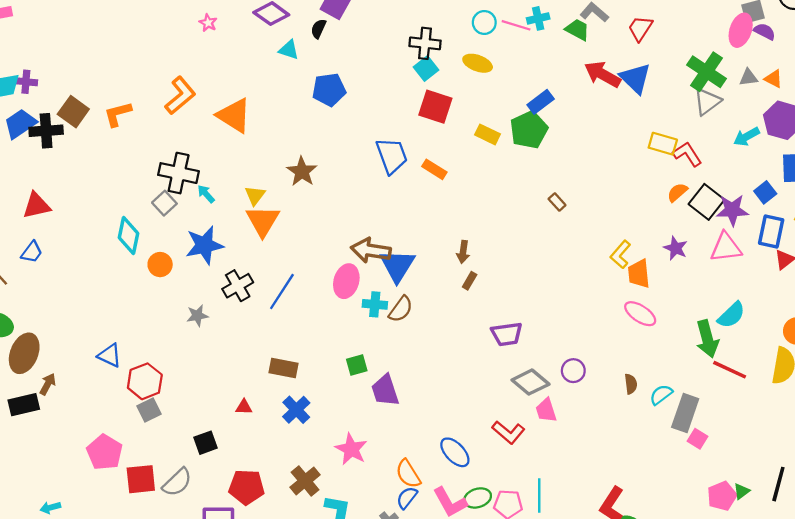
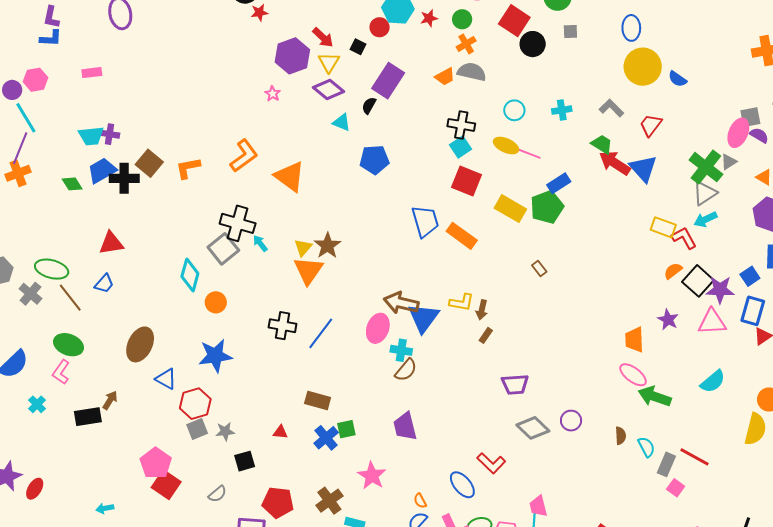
pink line: (516, 25) -> (528, 153), moved
green trapezoid: (577, 30) -> (602, 144), moved
gray triangle: (748, 77) -> (729, 162), moved, turned -30
yellow rectangle: (488, 134) -> (510, 209), size x1.4
cyan arrow: (746, 137) -> (706, 219), moved
orange rectangle: (434, 169) -> (462, 236), size x1.4
brown star: (302, 172) -> (328, 246), moved
brown rectangle: (557, 202) -> (539, 269), moved
gray square: (164, 203) -> (223, 249), size x1.4
blue star: (204, 245) -> (215, 356), moved
yellow L-shape: (620, 254) -> (462, 302), moved, turned -125
black cross: (238, 286) -> (282, 326), turned 36
brown semicircle: (401, 309) -> (406, 370), moved
gray star: (197, 316) -> (225, 431), moved
green arrow: (707, 339) -> (655, 397), moved, turned 120
brown ellipse: (24, 353) -> (140, 344), moved
green square: (357, 365) -> (346, 429), moved
red line: (730, 370) -> (695, 457), moved
cyan semicircle: (661, 395) -> (646, 447), turned 95
pink trapezoid: (546, 410) -> (538, 506), moved
gray rectangle: (685, 413) -> (666, 464), size x0.7
red L-shape: (508, 432) -> (491, 463), moved
orange semicircle: (408, 474) -> (420, 501), size x0.6
red square: (141, 479) -> (166, 485), moved, turned 36
gray semicircle: (177, 482) -> (217, 494), size x0.7

